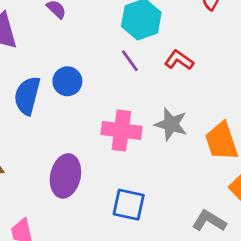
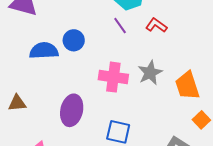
blue semicircle: (27, 96) -> (44, 51), turned 72
gray star: (171, 124) -> (150, 73), turned 30

